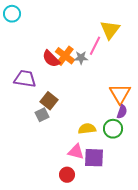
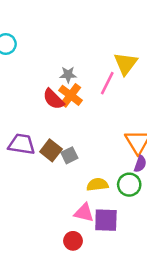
gray star: (81, 58) -> (68, 75), moved
purple trapezoid: (25, 79) -> (22, 144), moved
gray square: (42, 115) -> (69, 155), moved

